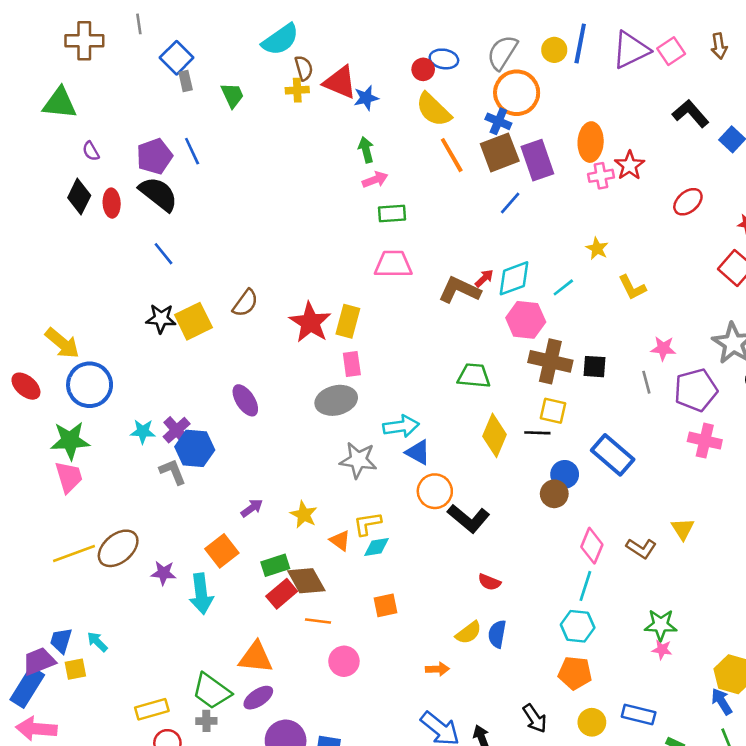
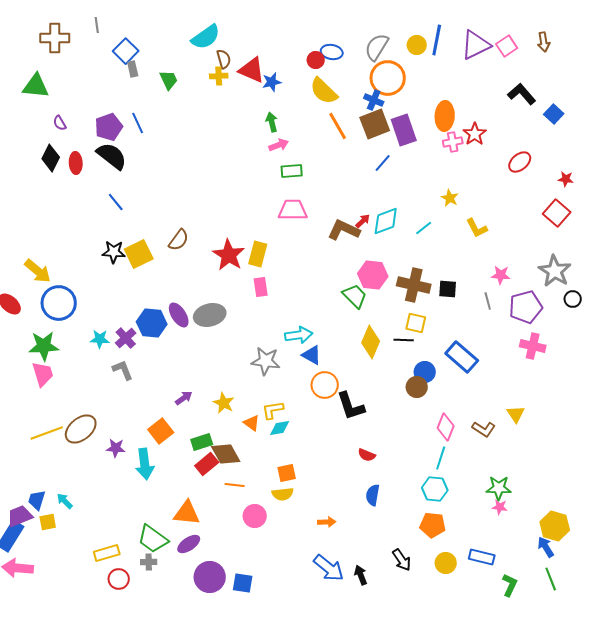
pink hexagon: (526, 320) -> (373, 275), moved
green trapezoid: (474, 376) -> (355, 296), turned 40
gray ellipse: (336, 400) -> (210, 315), moved
blue hexagon: (195, 448) -> (152, 323), moved
black L-shape: (469, 518) -> (351, 406), turned 32
yellow semicircle: (469, 633) -> (283, 494), moved, turned 30

